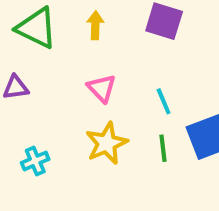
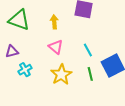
yellow arrow: (95, 25) -> (54, 22), moved
cyan cross: (35, 161) -> (25, 70), moved

